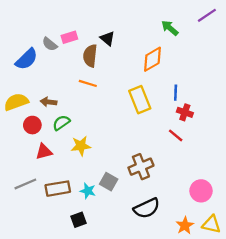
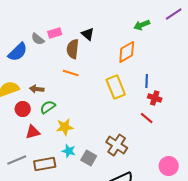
green arrow: (170, 28) -> (142, 25), turned -63
brown cross: (141, 167) -> (117, 145), turned -35
cyan star: (88, 191) -> (69, 151), moved

